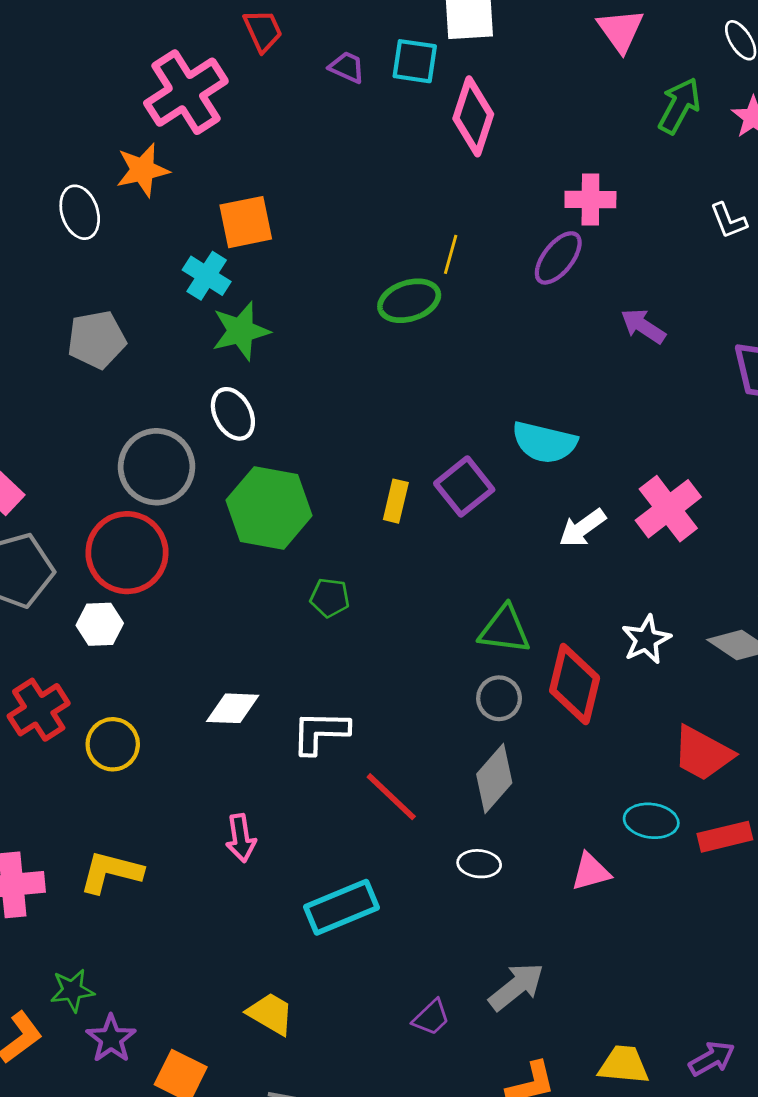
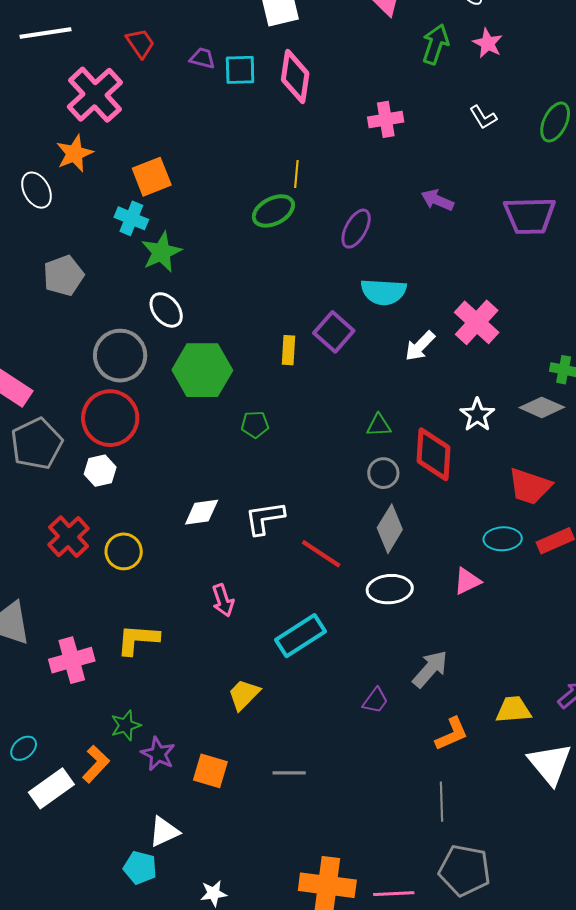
cyan square: (415, 61) -> (240, 70), moved
purple ellipse: (558, 258) -> (356, 229), moved
green triangle: (505, 630) -> (379, 425), size x0.7
white ellipse: (479, 864) -> (390, 589), size x1.5
yellow trapezoid: (271, 1014) -> (244, 695), moved, turned -66

